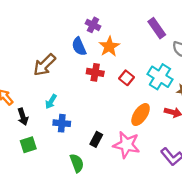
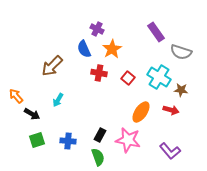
black arrow: (23, 117) -> (32, 114), turned -42
blue cross: (62, 123) -> (68, 141), moved
green semicircle: (77, 163) -> (98, 157), moved

